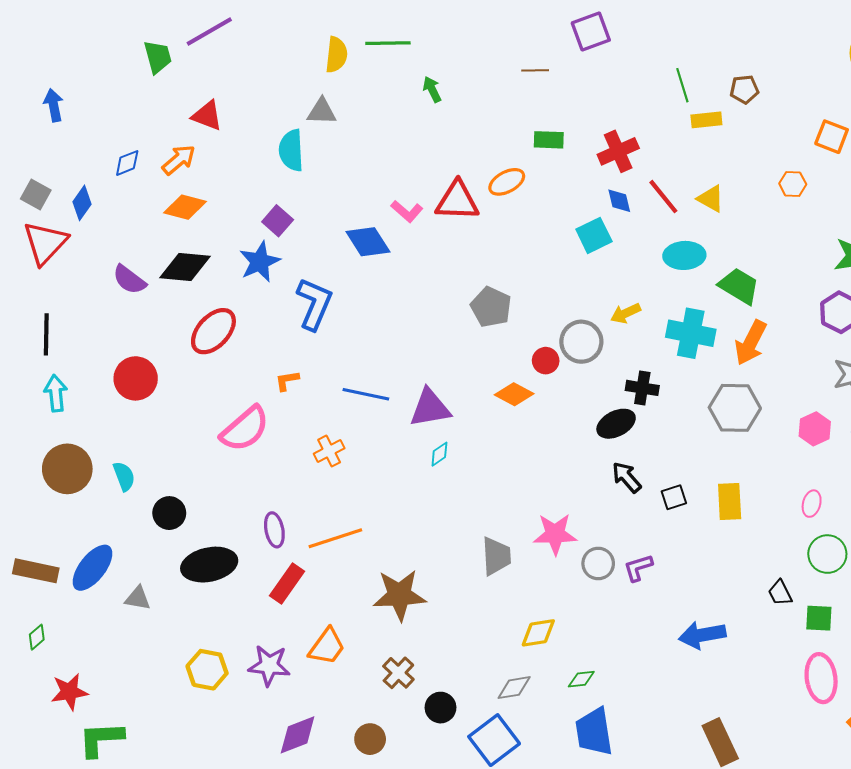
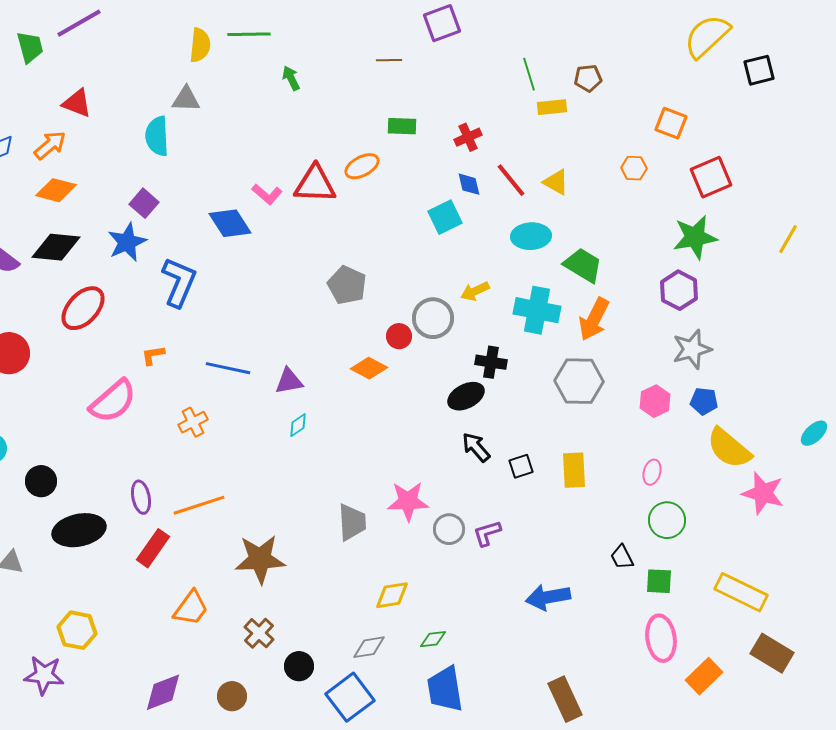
red cross: (618, 151) -> (468, 137), size x0.7
purple triangle: (430, 408) -> (289, 381), size x0.7
purple star: (269, 665) -> (44, 675), moved

